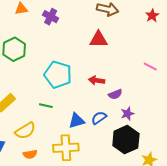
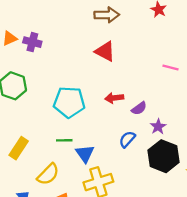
purple cross: (51, 17) -> (32, 42), moved
red triangle: (99, 39) -> (105, 51), turned 42
blue triangle: (77, 121) -> (85, 154), moved, turned -36

